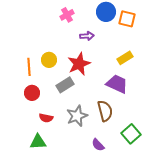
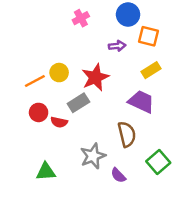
orange square: (127, 19) -> (149, 36), moved
purple arrow: (87, 36) -> (117, 46), moved
orange line: (29, 67) -> (35, 81), turned 66
gray star: (77, 116) -> (93, 156), moved
red semicircle: (46, 118) -> (59, 122), moved

